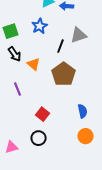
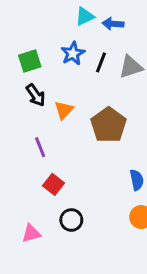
black line: (61, 46) -> (101, 62), moved
orange triangle: (34, 64) -> (64, 110), turned 32
red square: (43, 114) -> (54, 184), moved

